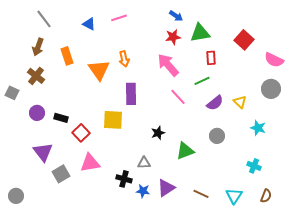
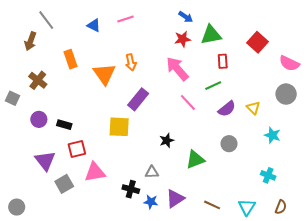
brown arrow: (38, 47) -> (30, 41), moved
purple rectangle: (131, 94) -> (138, 99), turned 40
red square: (81, 133) -> (77, 149), moved, turned 30

